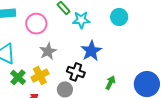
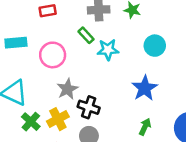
blue star: (91, 51) -> (145, 88), moved
black cross: (76, 72) -> (89, 107), moved

